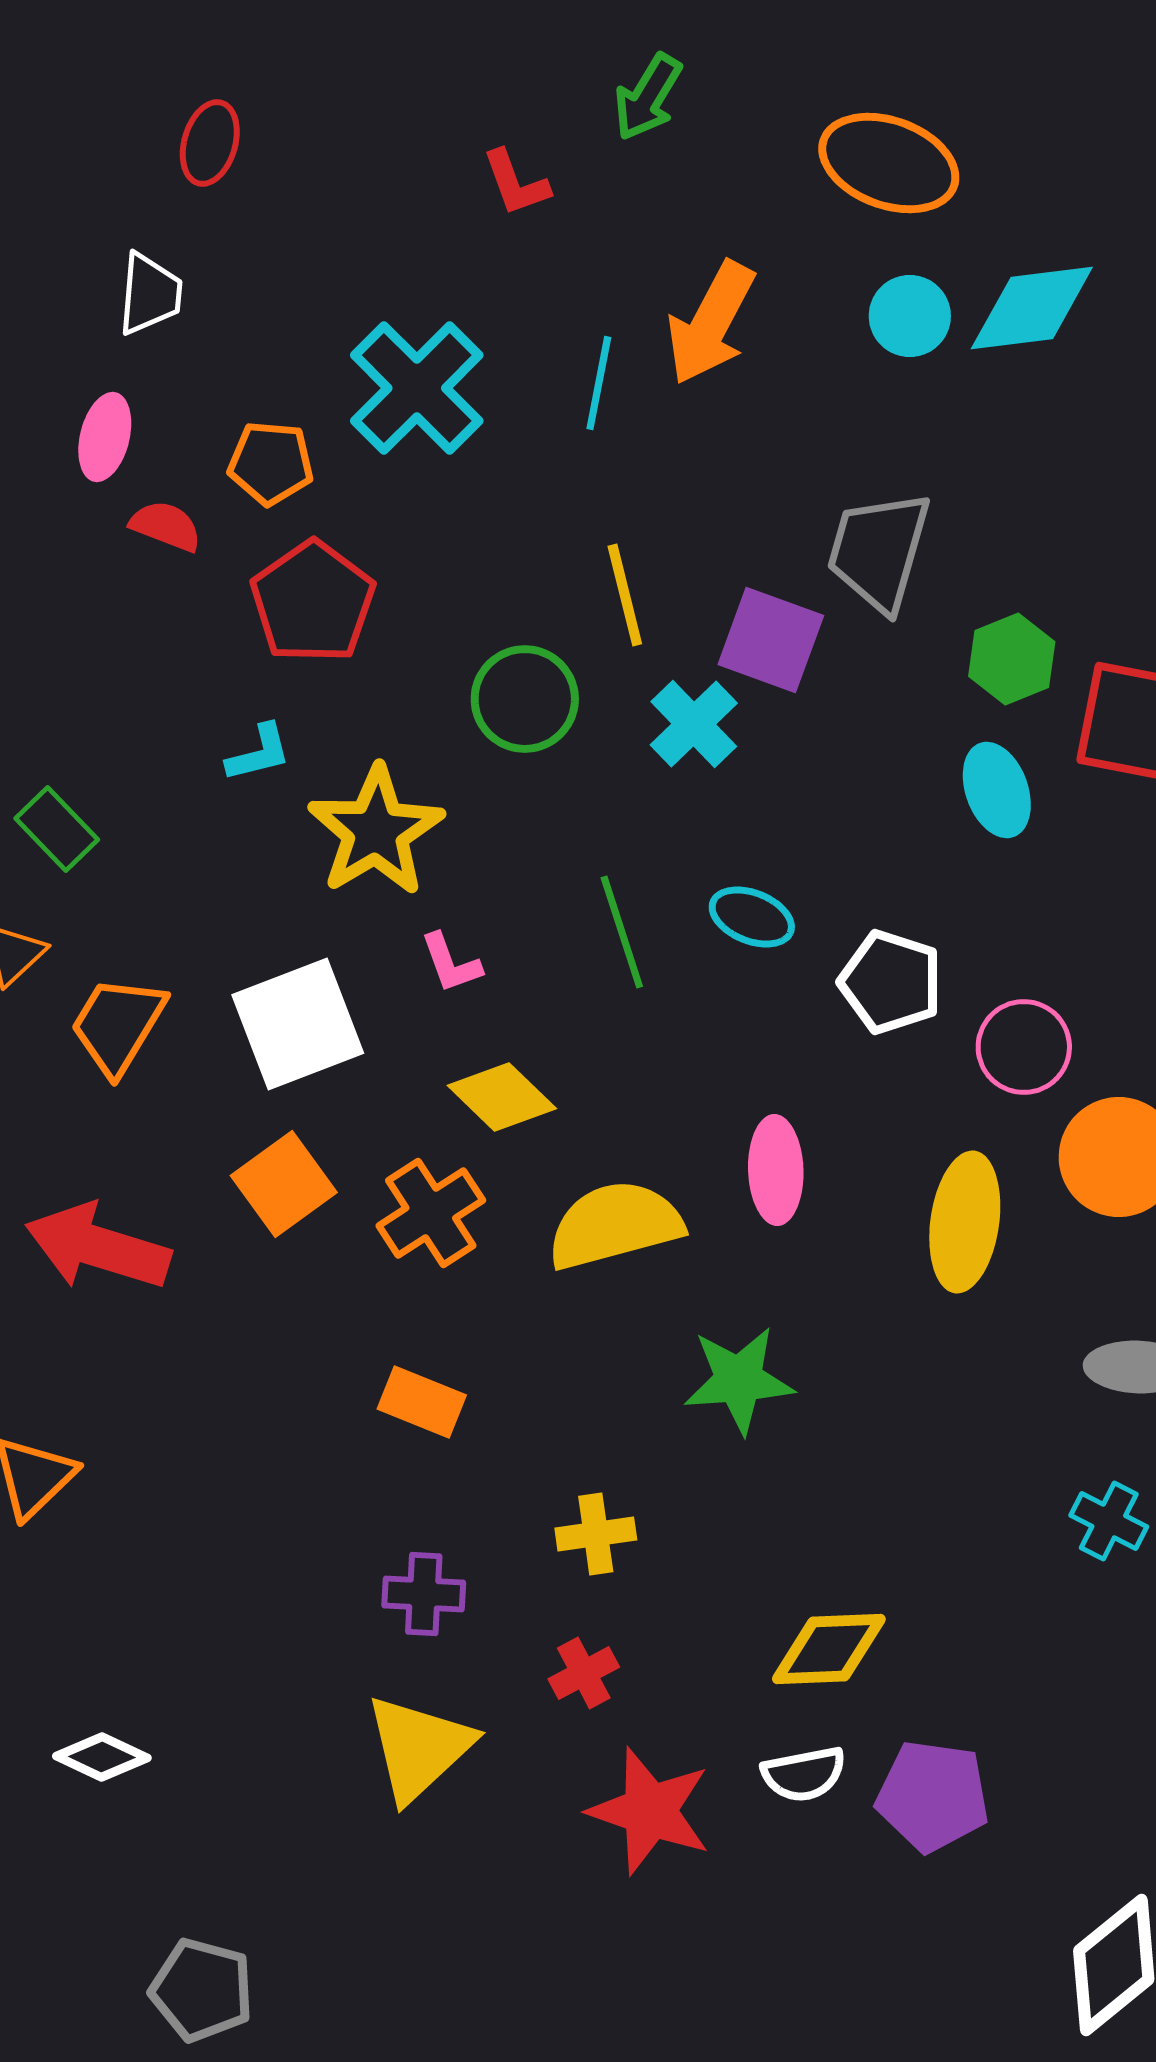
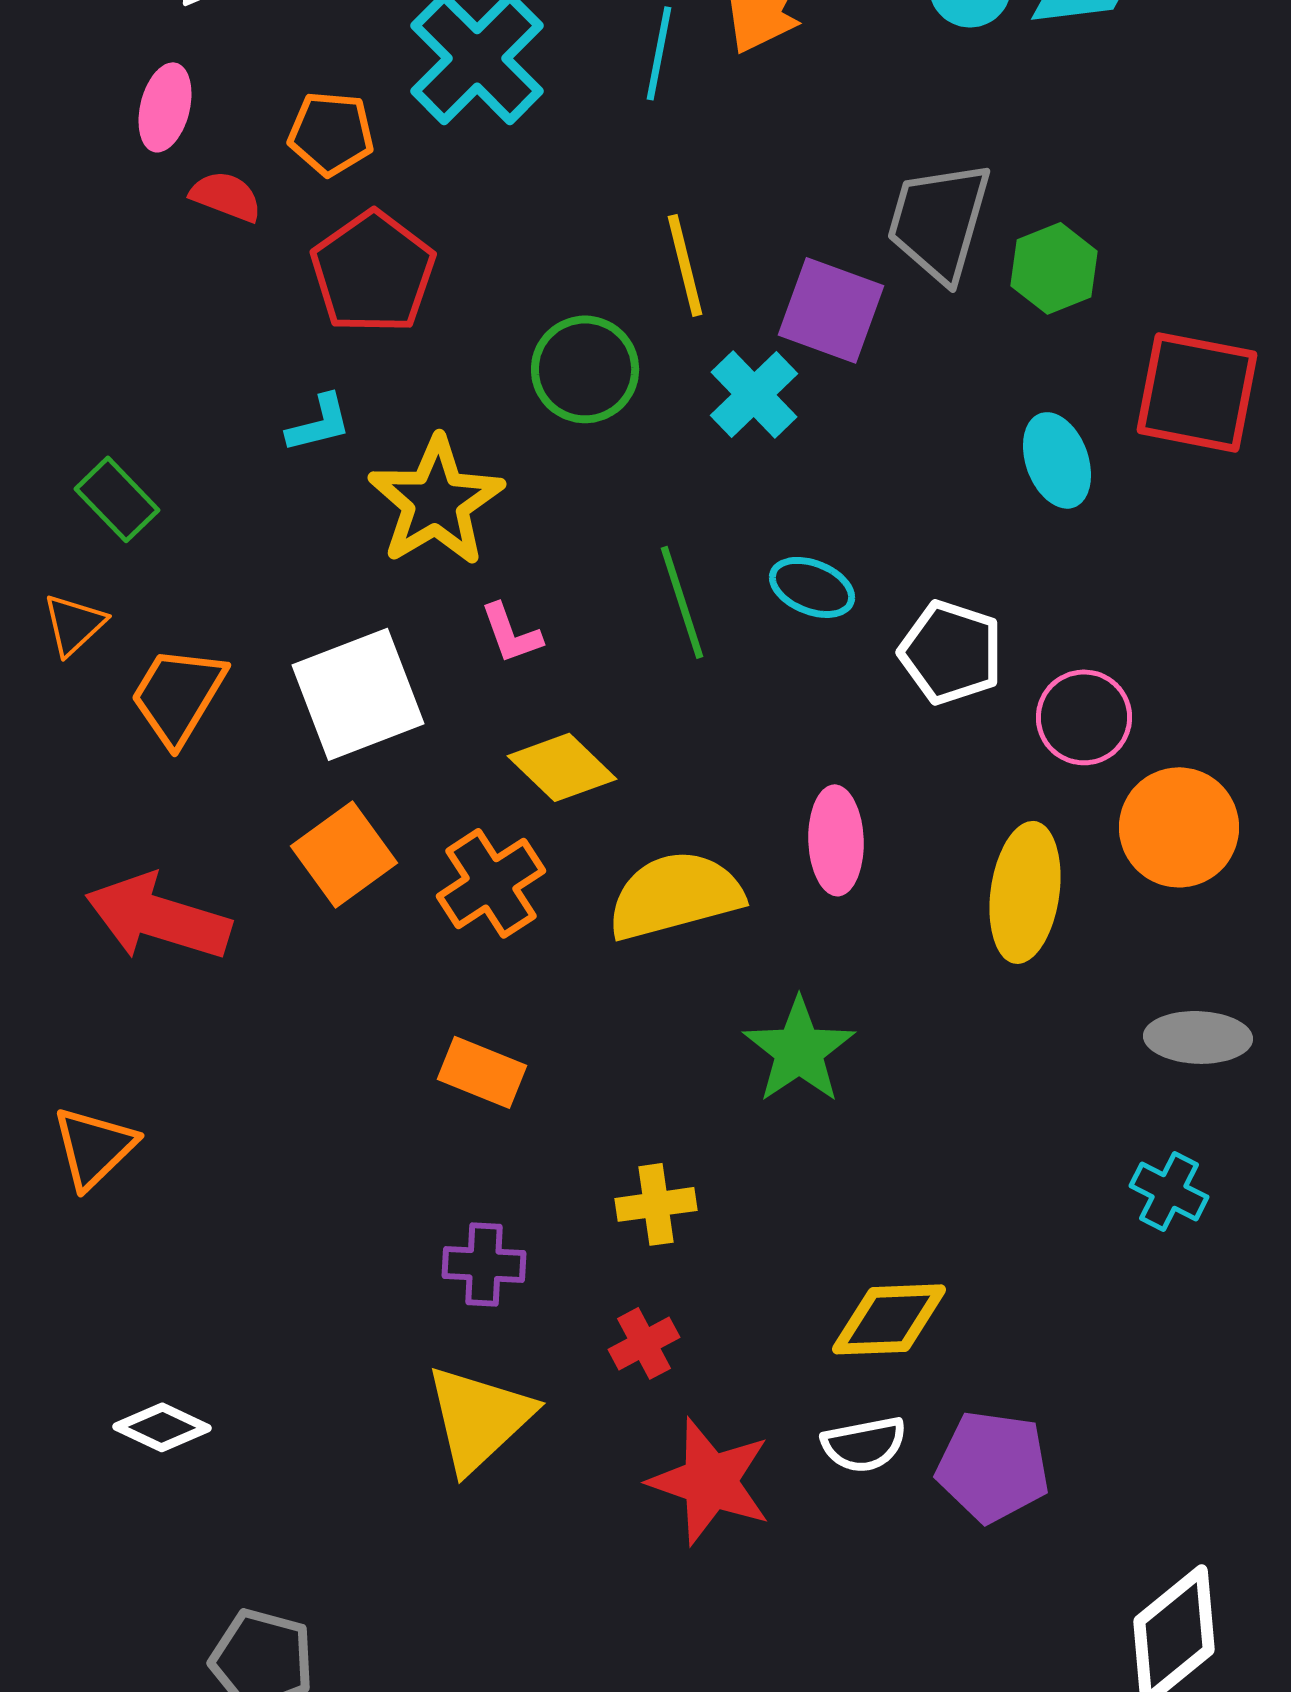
green hexagon: (1012, 659) -> (1054, 268), moved
green star: (739, 1380) -> (799, 1050), turned -30

